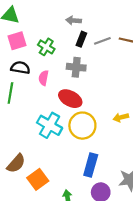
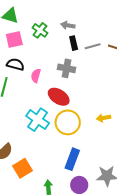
black rectangle: (81, 39) -> (74, 43), turned -40
green cross: (46, 47) -> (40, 30), moved

